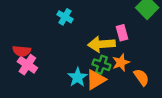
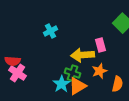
cyan cross: (65, 17) -> (50, 31), turned 32
green cross: (101, 65) -> (72, 73), moved
orange semicircle: (141, 77) -> (118, 84), turned 49

